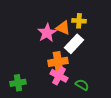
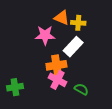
orange triangle: (63, 28) -> (62, 18), moved
pink star: (47, 33) -> (45, 35), turned 30

